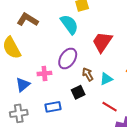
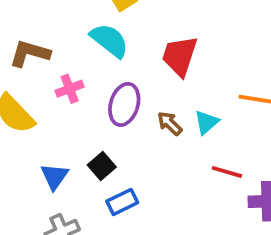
pink cross: (44, 73) -> (70, 89), moved
black square: (78, 92) -> (102, 166), moved

